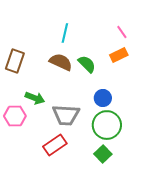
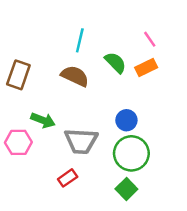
green semicircle: (87, 64) -> (115, 63), moved
red rectangle: (55, 145) -> (68, 178), size x0.7

